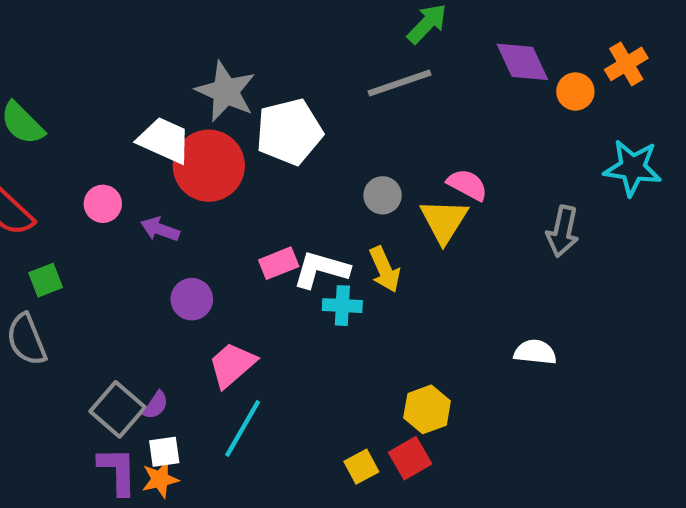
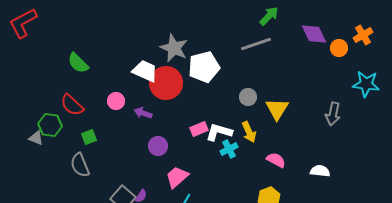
pink semicircle: (467, 185) -> (276, 160), moved
cyan cross: (342, 306) -> (229, 149), turned -30

